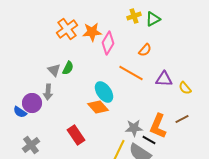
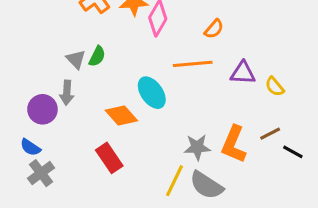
orange line: (131, 73) -> (193, 64), turned -35
orange diamond: (98, 107) -> (121, 115), moved
blue semicircle: (20, 112) -> (30, 147), moved
black line: (149, 140) -> (293, 152), moved

